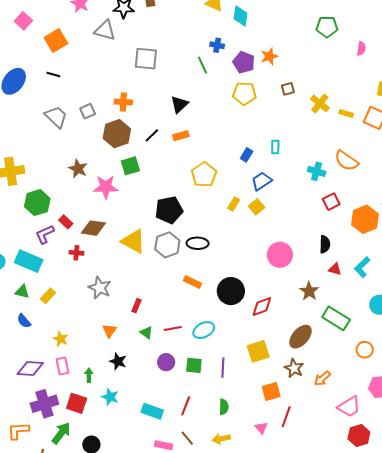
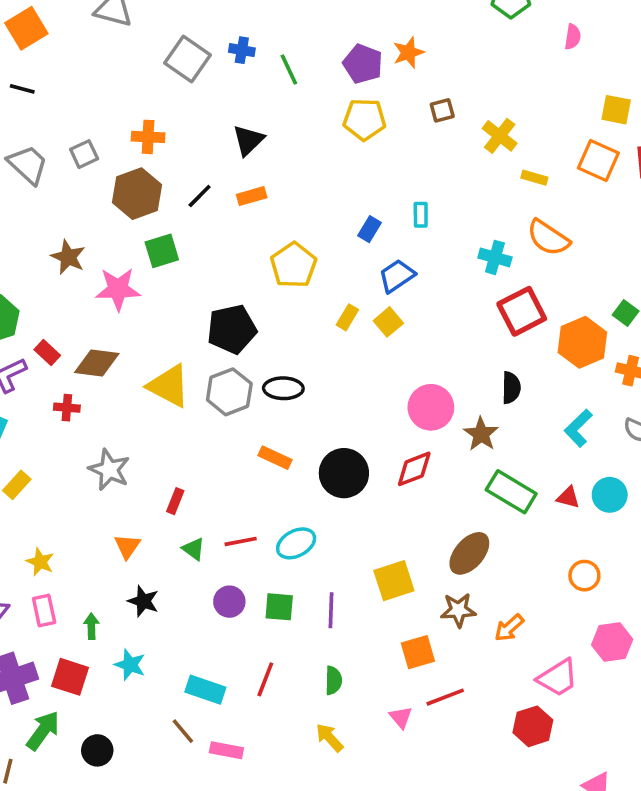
blue cross: (217, 45) -> (242, 50), moved
gray square: (146, 59) -> (187, 59), turned 30
yellow rectangle: (346, 114) -> (534, 178), moved
red square: (331, 202) -> (522, 311), size x1.5
red triangle: (335, 269) -> (568, 497), moved
brown star: (309, 291) -> (481, 434), moved
red diamond: (262, 307) -> (414, 469), moved
green rectangle: (336, 318) -> (511, 492), moved
brown star: (294, 368) -> (458, 610), turned -30
red line: (286, 417) -> (445, 697), turned 50
red hexagon: (359, 436) -> (533, 726), moved
brown line: (187, 438) -> (183, 731), moved
yellow arrow: (221, 439) -> (329, 738), turned 60

